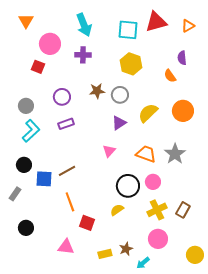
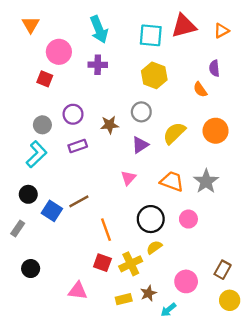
brown star: (97, 91) -> (110, 125), moved
gray circle: (26, 106) -> (42, 125), moved
blue square: (44, 179) -> (52, 211), turned 30
pink circle: (153, 182) -> (188, 219), moved
orange line: (70, 202) -> (106, 230), moved
yellow semicircle: (117, 210) -> (154, 247), moved
yellow cross: (157, 210) -> (131, 264), moved
brown rectangle: (183, 210) -> (223, 270), moved

